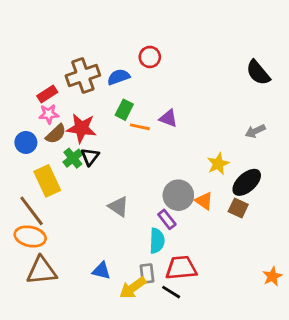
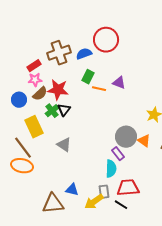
red circle: (150, 57) -> (106, 40), size x1.6
gray triangle: (118, 207) -> (64, 145), moved
brown triangle: (42, 271) -> (53, 204), moved

